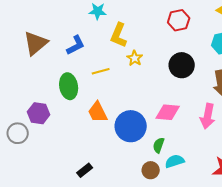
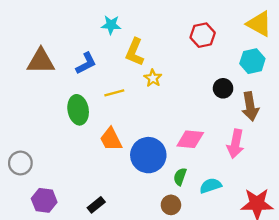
brown triangle: (36, 43) -> (41, 61), turned 40
black circle: (182, 65) -> (223, 88), moved, size x0.7
purple hexagon: (39, 113) -> (44, 200), moved
cyan semicircle: (175, 161) -> (211, 186), moved

